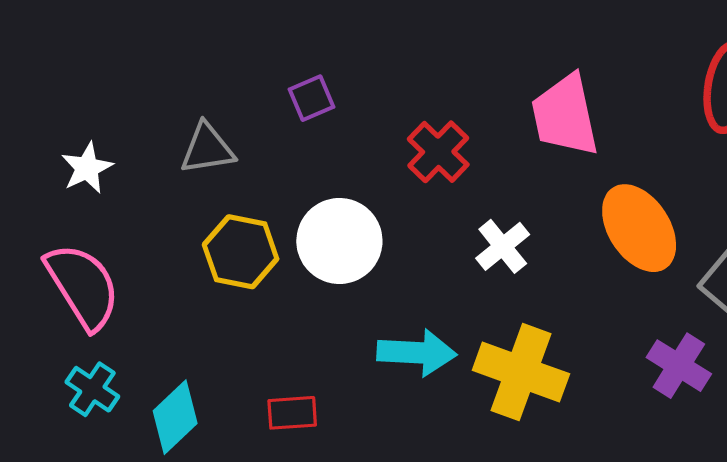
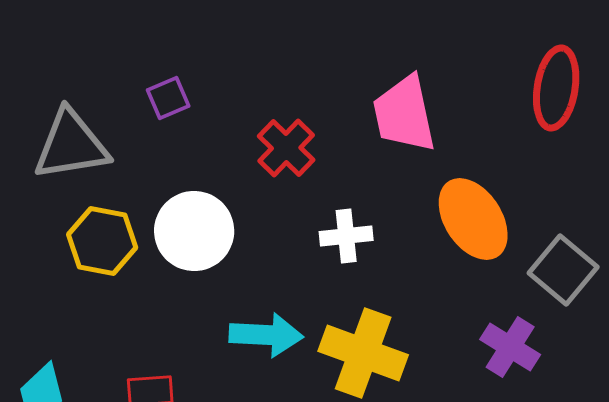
gray triangle: (207, 149) -> (71, 145), size x1.5
white cross: (503, 246) -> (346, 236), turned 33

